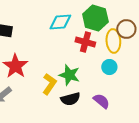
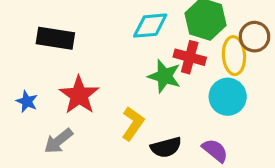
cyan circle: (109, 67) -> (228, 97), size x1.5
green star: (69, 75) -> (164, 76), moved

